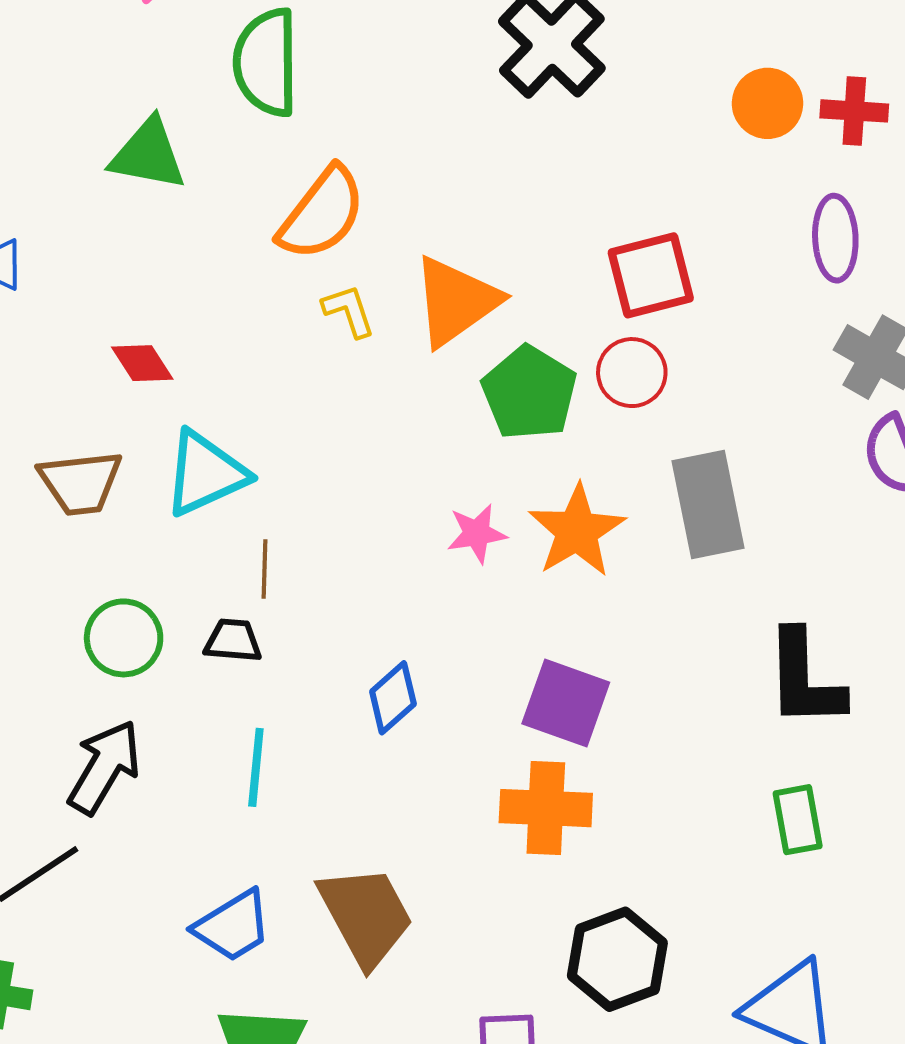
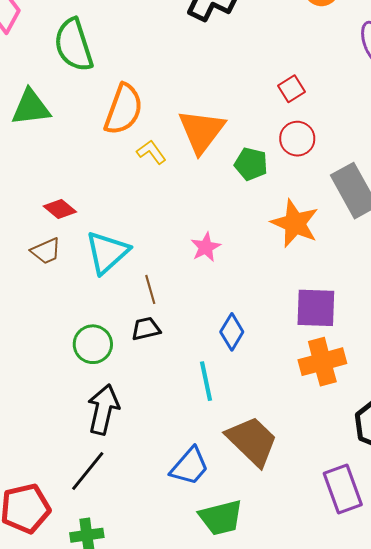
red square: (651, 275) -> (292, 89), size x0.6
green pentagon: (529, 393) -> (251, 164), size x0.7
brown trapezoid: (80, 483) -> (46, 251), moved, size x0.7
pink star: (477, 533) -> (206, 247), moved
cyan line: (256, 767) -> (206, 381), moved

